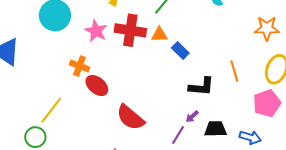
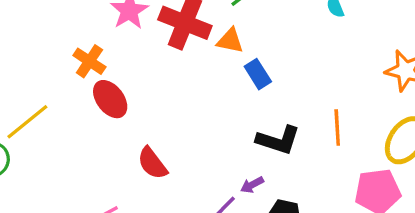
red semicircle: (130, 117) -> (152, 163), size x0.7

